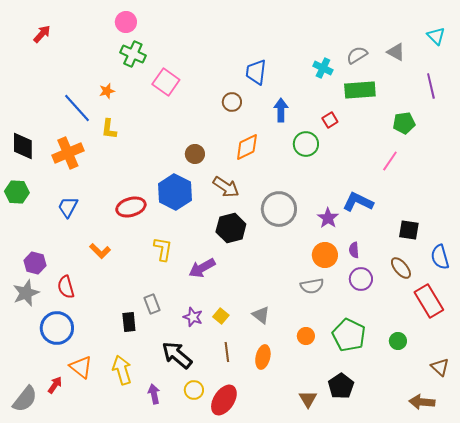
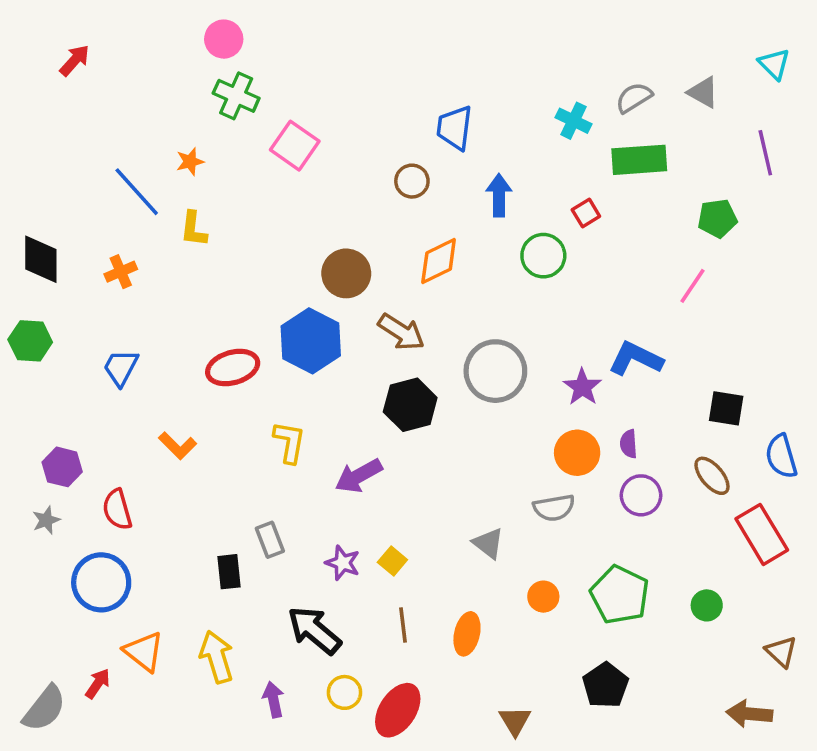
orange cross: (68, 153) -> (121, 272), size x0.6
brown circle: (195, 154) -> (346, 273), size x1.4
gray star: (26, 293) -> (46, 520), size x0.6
gray triangle: (261, 315) -> (488, 543), moved
brown triangle: (308, 399) -> (515, 721), moved

